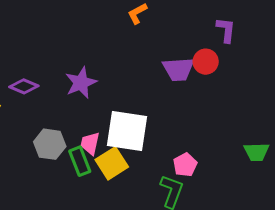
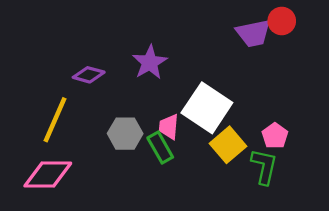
white square: (127, 131) -> (207, 108), turned 33
yellow square: (112, 163) -> (228, 145), moved

